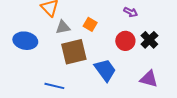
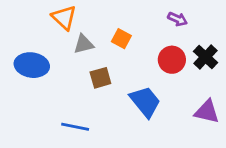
brown square: (74, 52) -> (100, 78), size x0.6

